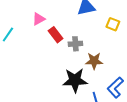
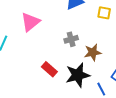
pink triangle: (39, 19) -> (30, 22), size x1.5
red rectangle: (56, 35) -> (49, 69), moved

